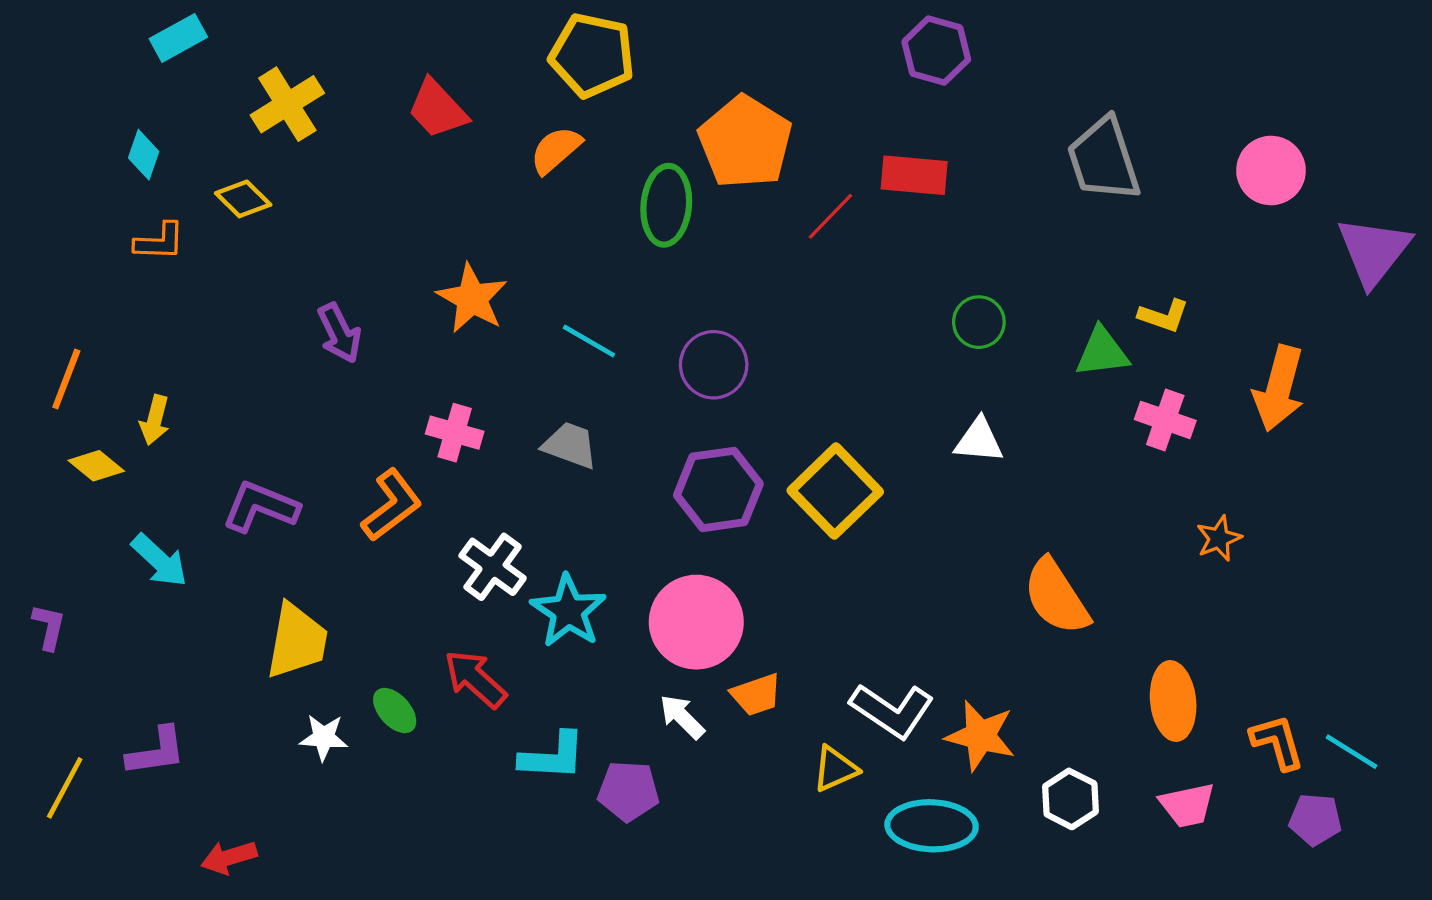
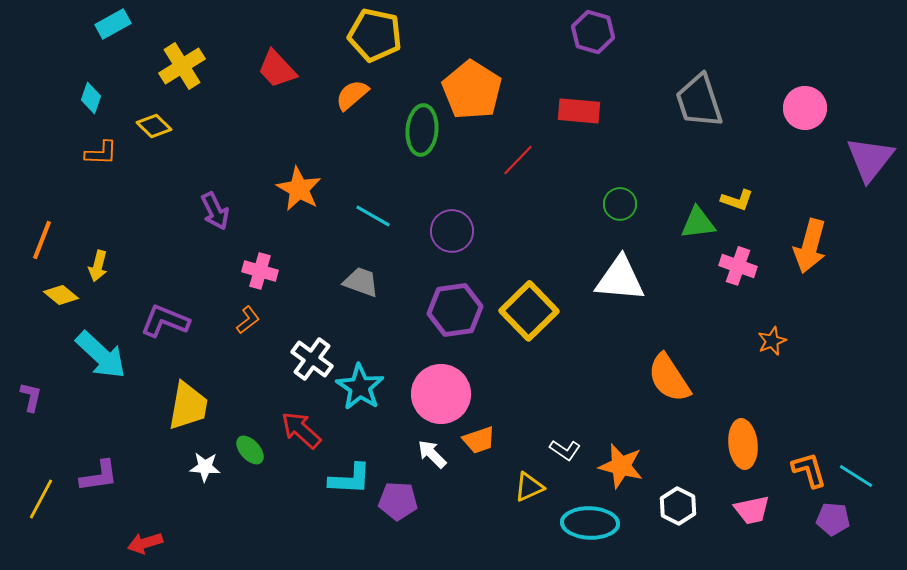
red line: (830, 216) -> (518, 160), moved
pink cross: (455, 433) -> (260, 271), moved
white triangle: (979, 441) -> (620, 279), size x1.6
orange L-shape: (392, 505) -> (248, 320), size x0.6
cyan arrow: (159, 561) -> (101, 355), size x1.4
white L-shape: (892, 711) -> (565, 450), size x0.6

